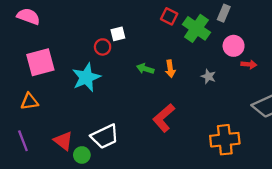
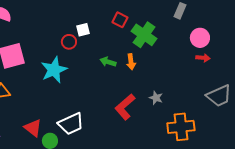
red square: (169, 16) -> (120, 20), moved
green cross: (196, 28) -> (144, 35), moved
pink circle: (234, 46) -> (200, 38), moved
gray star: (208, 76) -> (156, 98), moved

